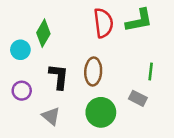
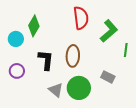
green L-shape: (139, 20) -> (109, 31), moved, turned -30
green line: (151, 71) -> (126, 50), moved
gray triangle: (51, 116) -> (56, 90), moved

